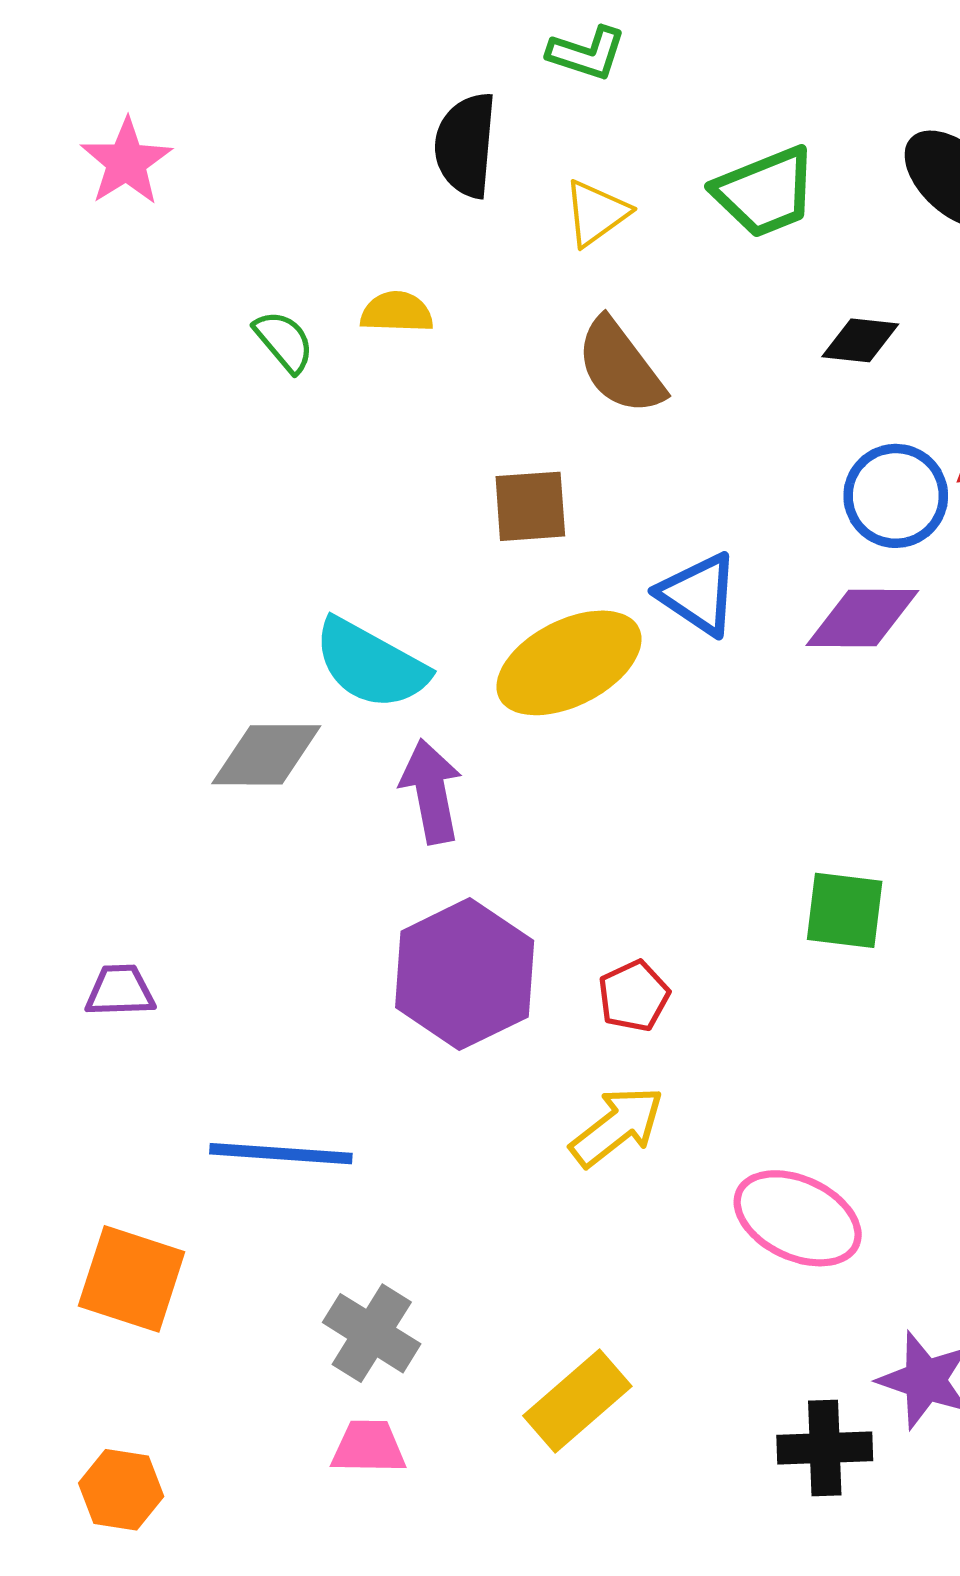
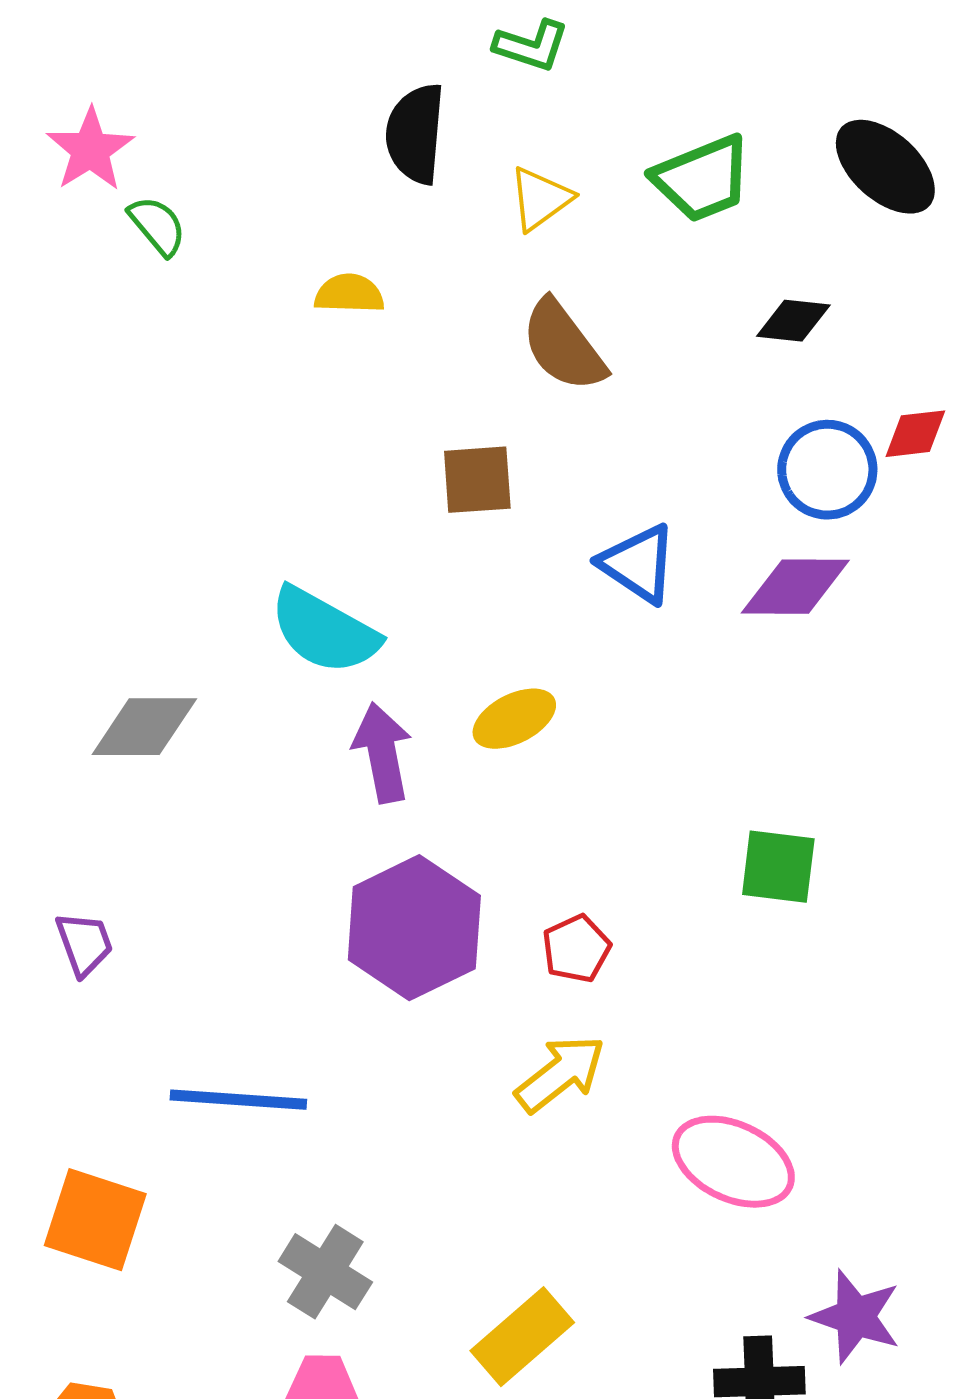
green semicircle: (284, 341) -> (157, 226), moved
yellow ellipse: (569, 663) -> (514, 719), moved, size x0.6
gray diamond: (266, 755) -> (144, 727), moved
purple trapezoid: (120, 991) -> (84, 944), turned 72

